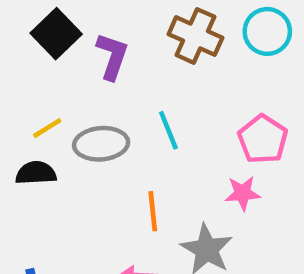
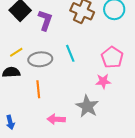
orange line: (153, 211) -> (38, 89), moved

